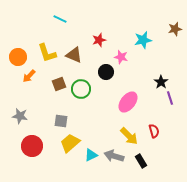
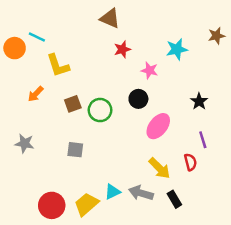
cyan line: (60, 19) -> (37, 37), moved
brown triangle: (74, 55) -> (110, 18), moved
orange circle: (18, 57) -> (15, 48), moved
black circle: (106, 72) -> (138, 99), moved
purple line: (170, 98) -> (203, 140), moved
yellow trapezoid: (70, 143) -> (86, 204), moved
red circle: (32, 146) -> (52, 205), moved

